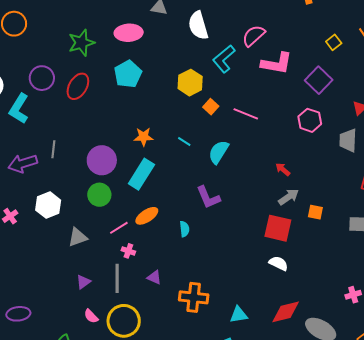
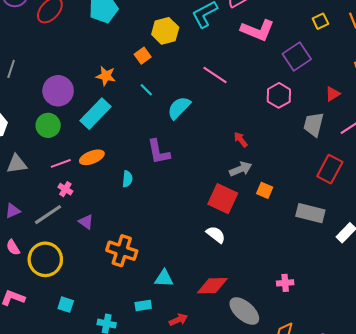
orange square: (211, 107) -> (143, 56), moved
gray line: (117, 278) -> (48, 215), turned 44

